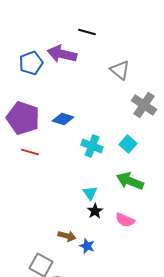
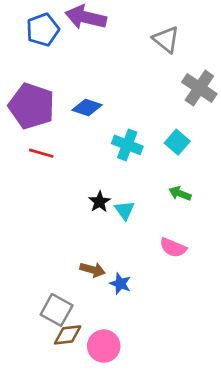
green arrow: (130, 181) -> (180, 193), size x0.6
black star: (95, 211) -> (100, 202), moved

